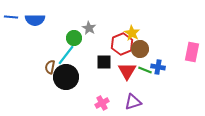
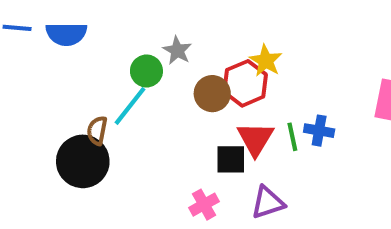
brown circle: (140, 49) -> (212, 94), moved
black square: (104, 62) -> (231, 159), moved
green line: (145, 70) -> (292, 137), turned 56
black circle: (66, 77) -> (83, 161), moved

